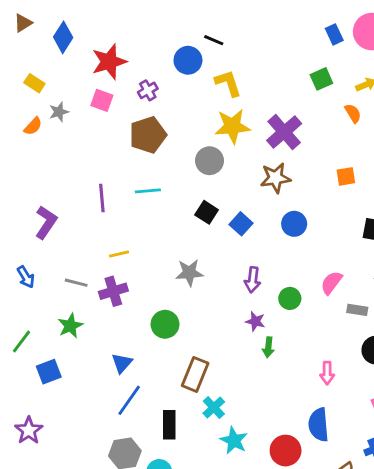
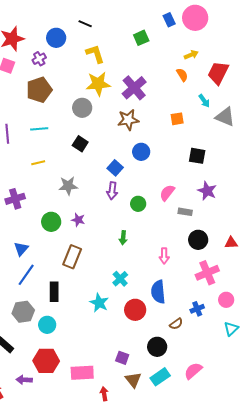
blue circle: (188, 60) -> (56, 38), moved
green square: (321, 79) -> (141, 38), moved
blue square: (241, 224) -> (115, 168), moved
yellow line: (119, 254) -> (38, 163), moved
purple star: (255, 321) -> (78, 220), moved
cyan cross: (214, 407) -> (120, 279), moved

